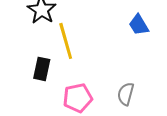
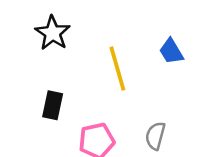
yellow line: (66, 41) -> (117, 69), moved

